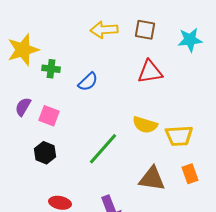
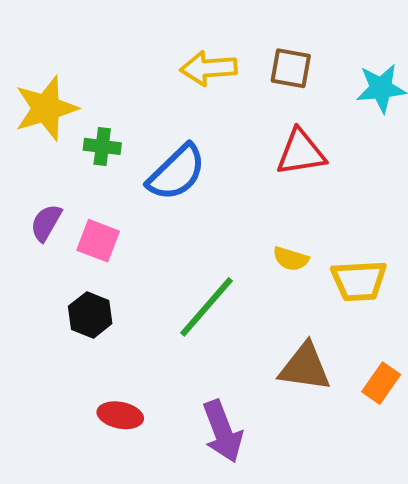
blue semicircle: (88, 82) -> (176, 173), size x1.5
yellow semicircle: (145, 125) -> (291, 259), size x0.7
orange rectangle: (190, 174) -> (381, 383), moved, turned 54

